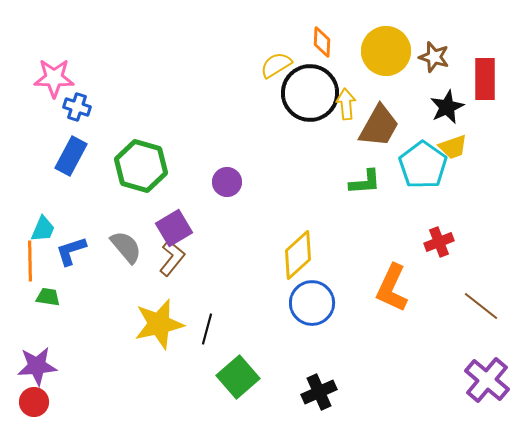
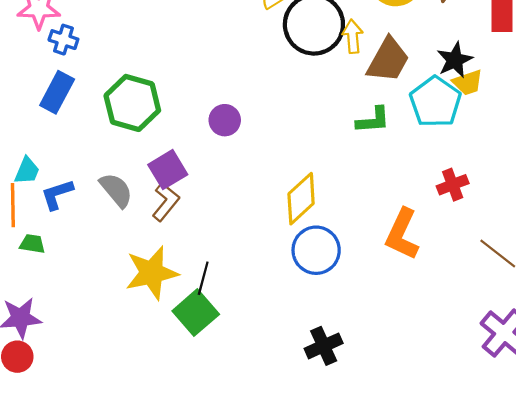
black star: (447, 107) -> (455, 60), moved
green square: (238, 377) -> (196, 313), moved

